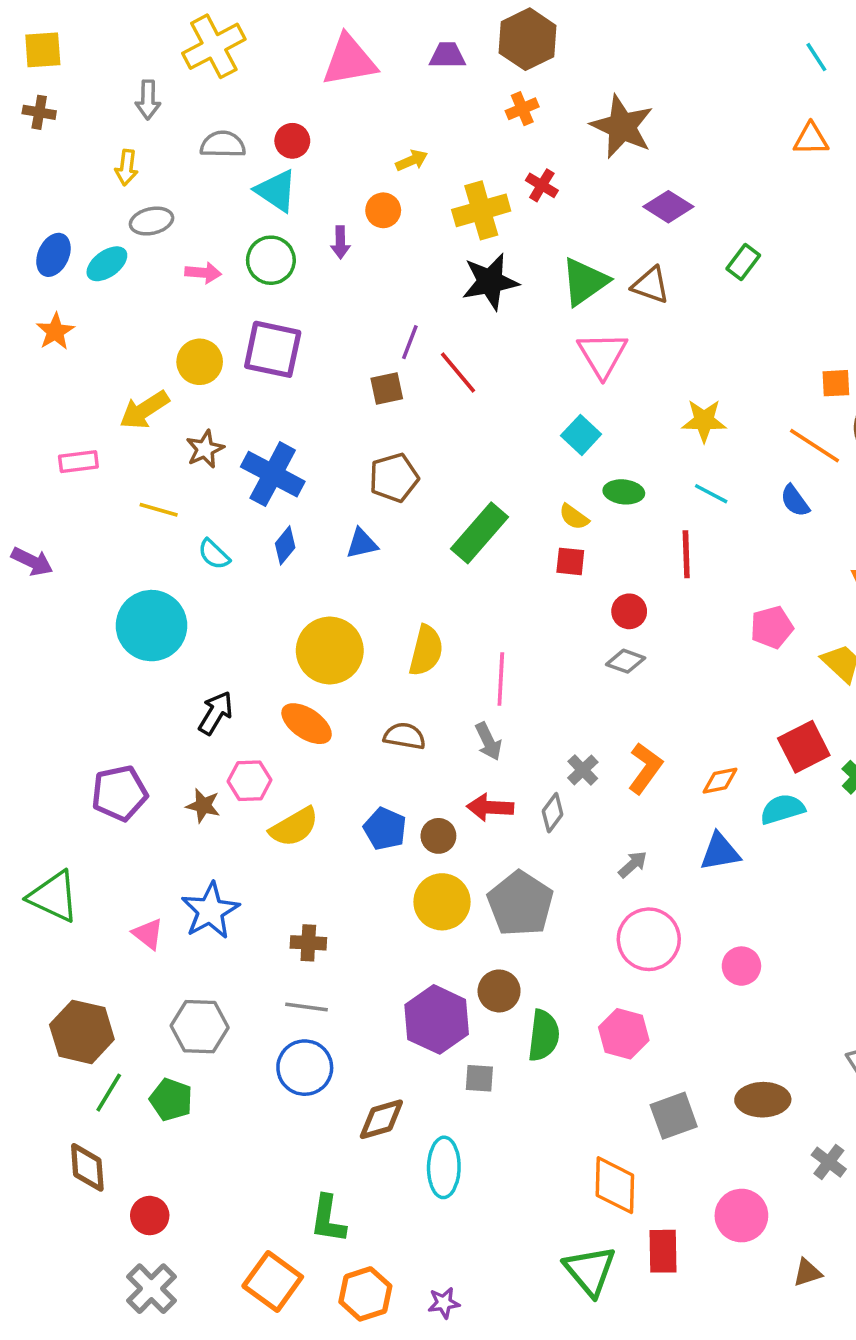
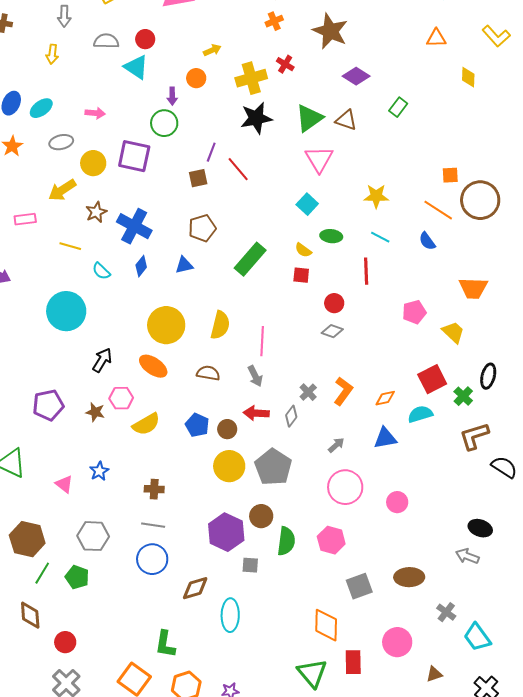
gray ellipse: (151, 221) -> (61, 142), moved
green circle: (271, 260) -> (164, 123), moved
blue star: (210, 911) -> (99, 471), size x0.6

